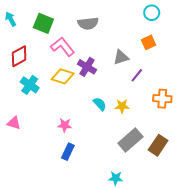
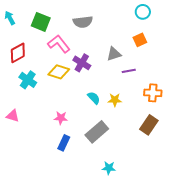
purple line: (137, 75) -> (129, 71), turned 40
gray rectangle: (130, 140) -> (97, 132), moved
brown rectangle: (158, 145) -> (149, 125), moved

